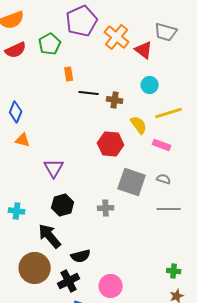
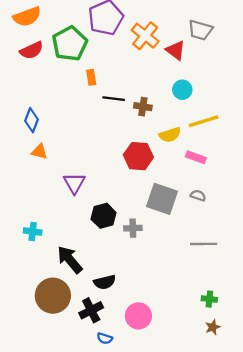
green pentagon: (50, 44) -> (70, 44), size x1.4
yellow semicircle: (139, 125) -> (170, 135), turned 108
black hexagon: (63, 205) -> (104, 216), moved
gray line: (169, 209) -> (204, 244), moved

